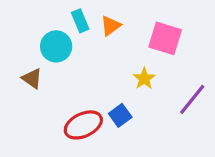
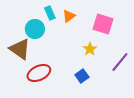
brown triangle: (32, 78) -> (20, 49), size x1.6
blue square: (120, 115) -> (82, 76), moved
red ellipse: (83, 125) -> (39, 73), moved

